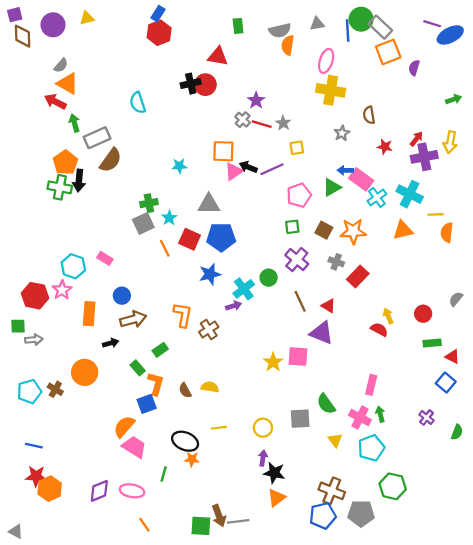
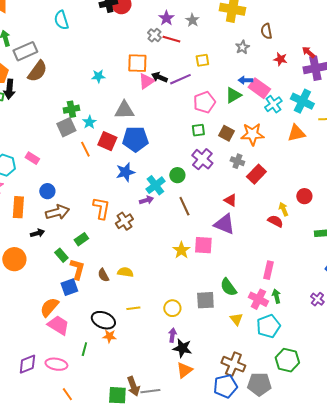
gray star: (283, 123) -> (192, 20), moved
red arrow: (416, 139) -> (308, 52), turned -88
brown line: (300, 301) -> (184, 206), moved
red circle: (423, 314) -> (304, 196), moved

